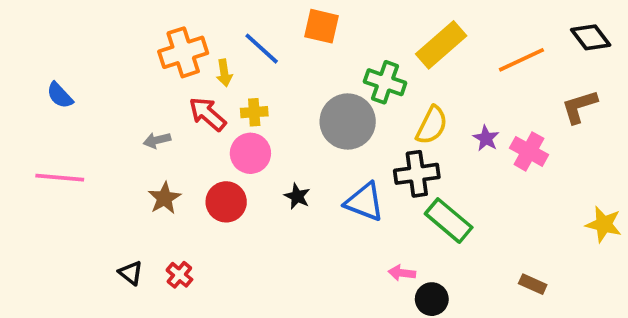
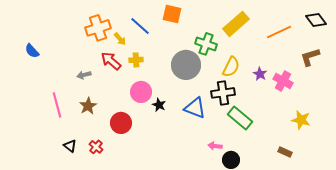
yellow arrow: (224, 73) -> (120, 39), turned -32
pink circle: (250, 153) -> (141, 92), moved
pink line: (60, 178) -> (57, 105), moved, turned 70
red circle: (226, 202) -> (121, 123), moved
yellow star: (604, 224) -> (301, 120), moved

